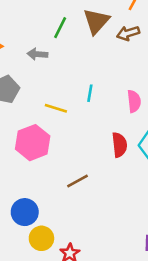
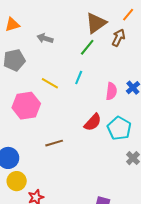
green line: (60, 28) -> (87, 47), moved
brown arrow: (128, 33) -> (118, 38), turned 120
red semicircle: (119, 145) -> (93, 122), turned 36

